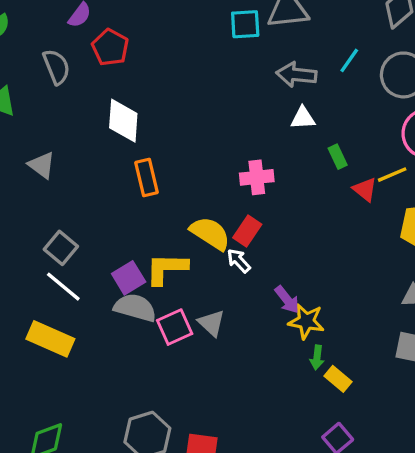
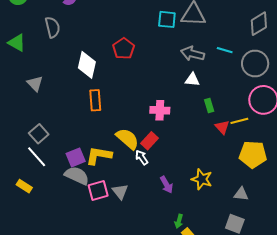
red pentagon: (110, 47) -> (124, 49), moved
cyan line: (349, 60) -> (225, 50), turned 63
yellow star: (306, 321) -> (202, 179), moved
yellow rectangle: (50, 339) -> (24, 186), size x0.6

